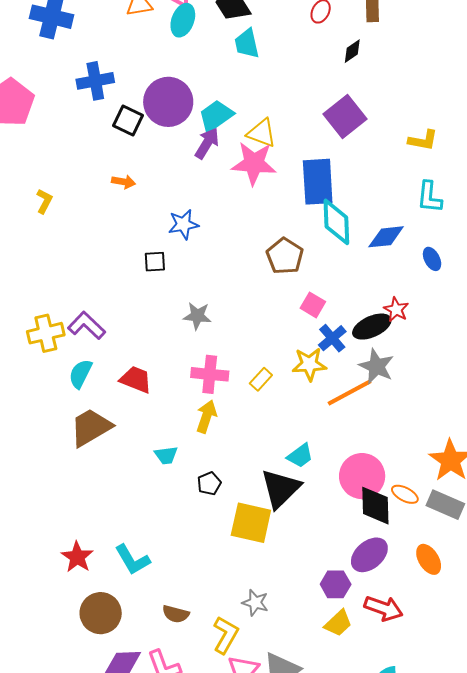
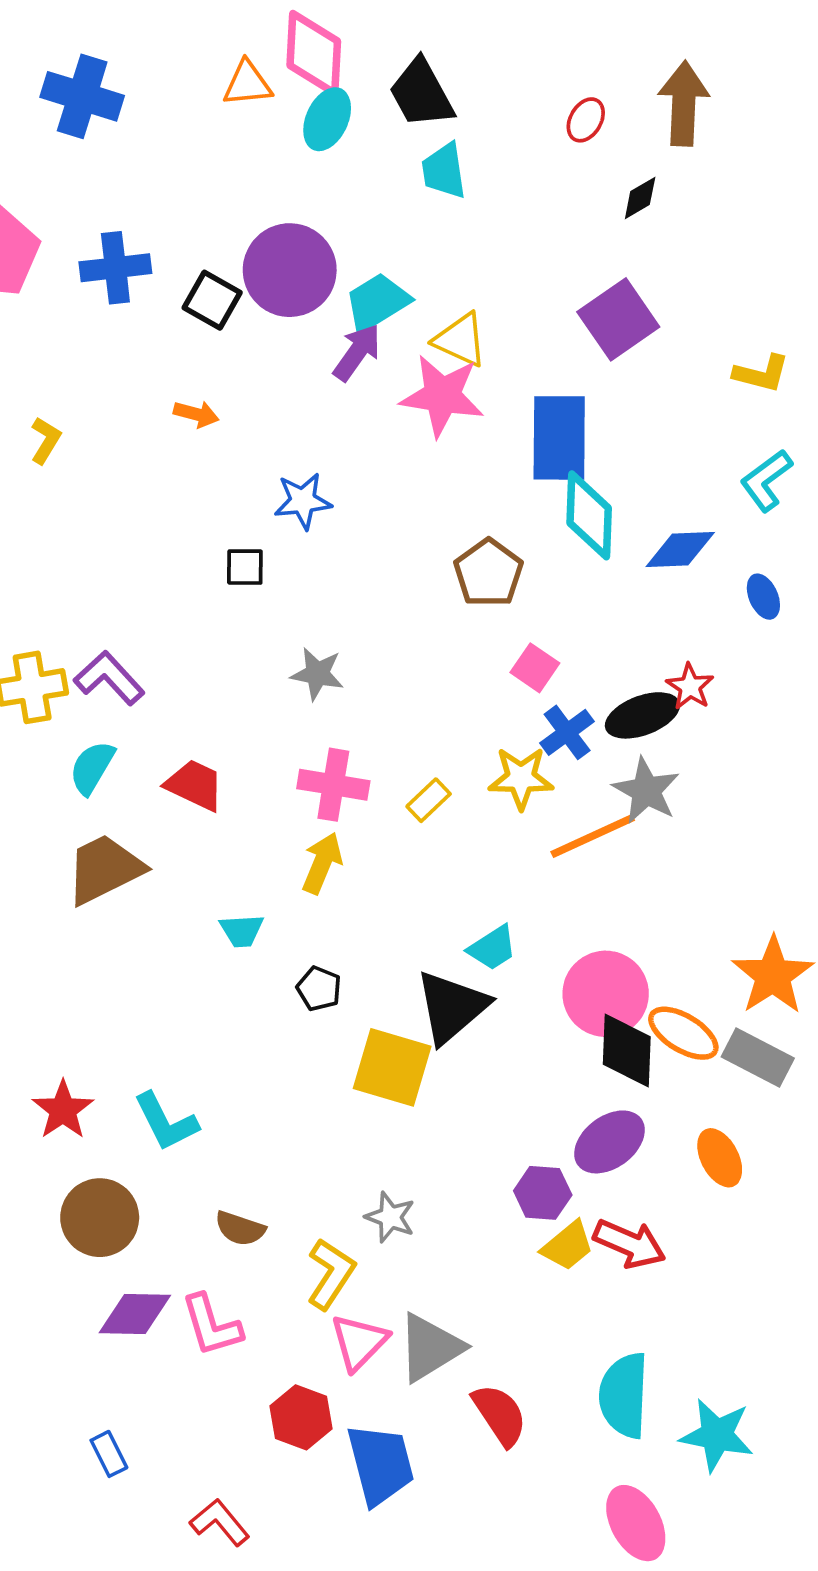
blue cross: (95, 81) -> (115, 268), moved
cyan L-shape: (429, 197) -> (766, 480), turned 44
black pentagon: (209, 483) -> (319, 989), turned -30
orange ellipse: (405, 494) -> (683, 1033), size x1.4
yellow trapezoid: (338, 623) -> (568, 1246), moved

